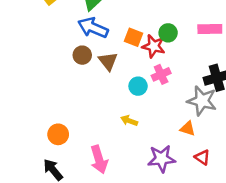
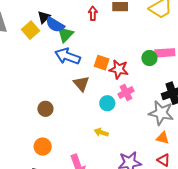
green circle: (168, 33) -> (149, 58), moved
brown circle: (82, 55) -> (45, 109), moved
orange triangle: (188, 129) -> (163, 138), moved

